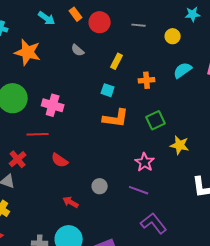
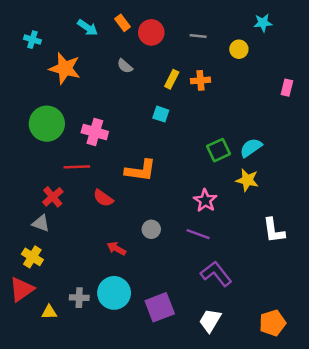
cyan semicircle: (183, 70) -> (251, 148), moved
orange cross: (147, 80) -> (200, 80), moved
orange L-shape: (116, 118) -> (140, 170), moved

